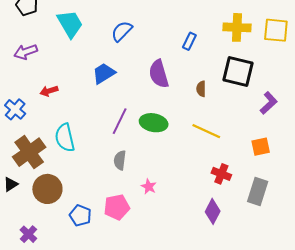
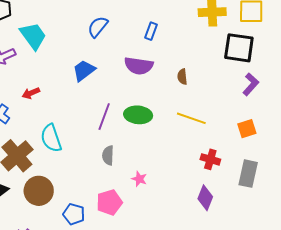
cyan trapezoid: (70, 24) -> (33, 36), moved
blue rectangle: (189, 41) -> (151, 31), moved
black square: (238, 71) -> (239, 48), moved
purple semicircle: (159, 74) -> (139, 66), turned -60

